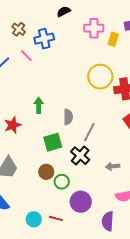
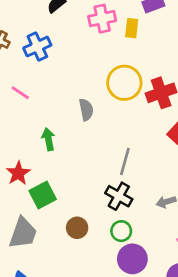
pink line: (26, 56) -> (20, 93), moved
gray semicircle: (68, 117) -> (86, 110), moved
green square: (53, 142) -> (43, 195), moved
green circle: (62, 182) -> (121, 231), moved

